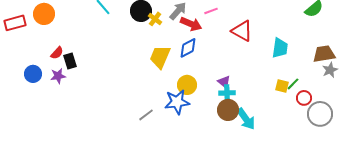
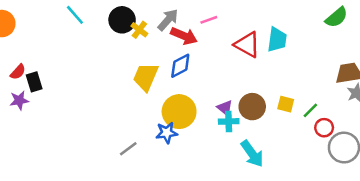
cyan trapezoid: (280, 48) -> (277, 40), moved
yellow circle: (187, 85) -> (179, 112), size x1.4
yellow square: (282, 86) -> (286, 104), moved
blue star: (177, 102) -> (167, 133), size x0.7
brown circle: (228, 110) -> (252, 107), moved

